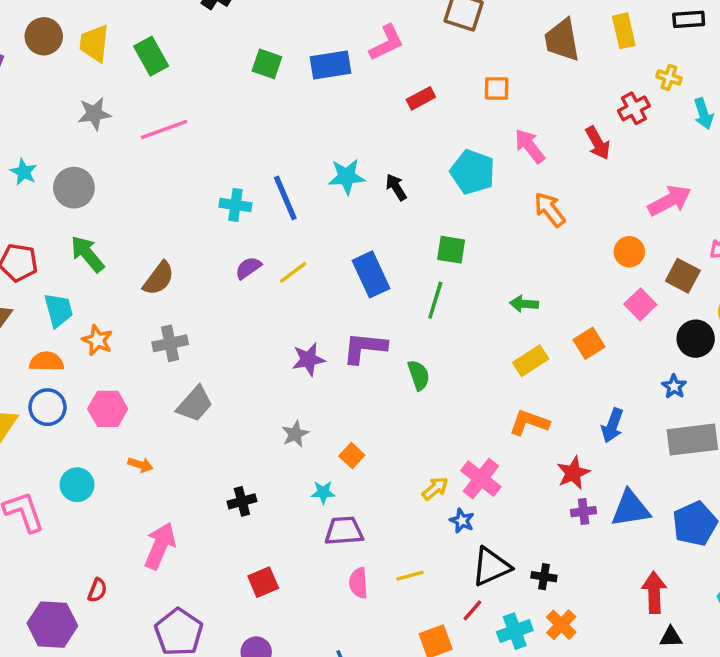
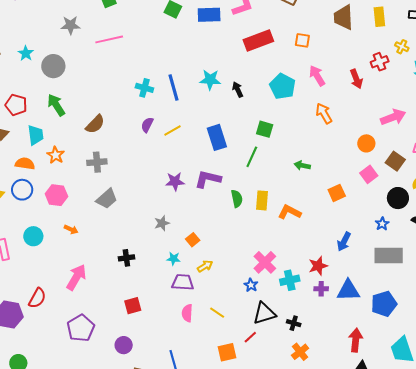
red rectangle: (421, 98) -> (258, 40), size x1.8
purple semicircle: (248, 268) -> (147, 125), turned -35
yellow rectangle: (531, 361) -> (262, 200), moved, turned -60
orange L-shape: (529, 423) -> (289, 212), moved
yellow arrow: (435, 488) -> (205, 266), moved
yellow line: (410, 576) -> (217, 313), turned 42
red semicircle: (97, 590) -> (37, 298), size x1.5
cyan cross: (515, 631) -> (290, 280), moved

